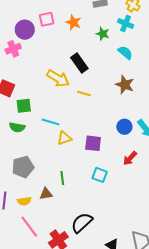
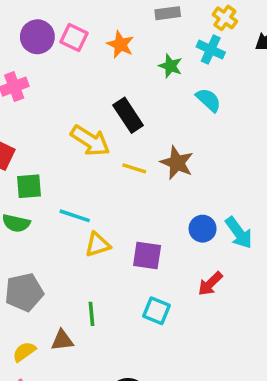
pink square: (47, 19) -> (74, 37), turned 35
purple circle: (25, 30) -> (37, 37), moved
brown star: (125, 85) -> (177, 163), moved
yellow semicircle: (24, 201) -> (24, 352), turned 152

